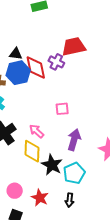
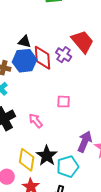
red trapezoid: (74, 47) -> (82, 42), turned 55
purple arrow: (74, 140) -> (85, 142), moved
yellow diamond: (32, 151) -> (27, 160), moved

